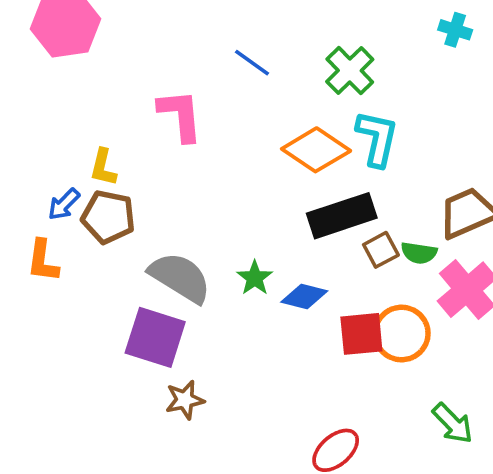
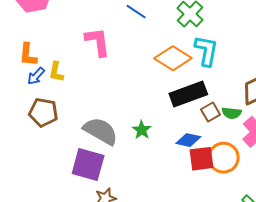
blue arrow: (64, 204) -> (36, 76), moved
brown pentagon: (108, 217) -> (43, 112), moved
orange L-shape: (43, 261) -> (28, 55), moved
blue diamond: (304, 297) -> (188, 140), moved

